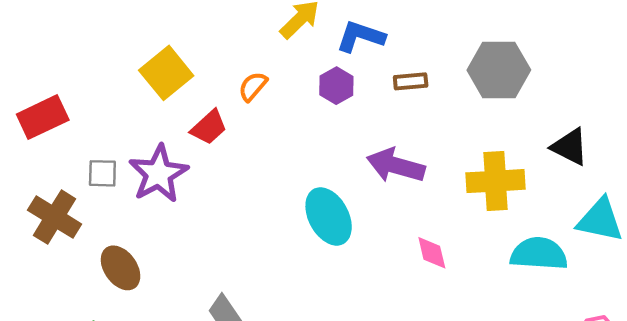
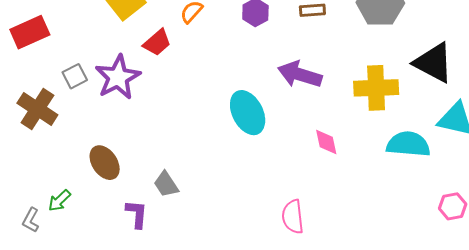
black triangle: (570, 147) -> (434, 63), size x1.4
gray square: (102, 173) -> (75, 76), turned -30
brown ellipse: (121, 268) -> (105, 163), moved

